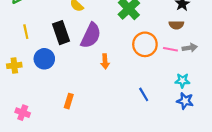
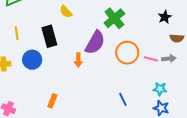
brown semicircle: (176, 25) -> (177, 38), moved
purple semicircle: (91, 35) -> (95, 43), moved
orange arrow: (105, 61) -> (78, 60), moved

